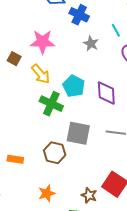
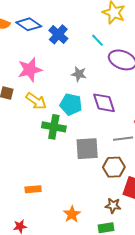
blue cross: (79, 15) -> (58, 34), turned 30
gray star: (91, 43) -> (79, 74), moved
brown hexagon: (55, 153) -> (114, 167), moved

